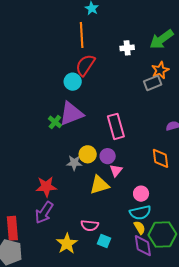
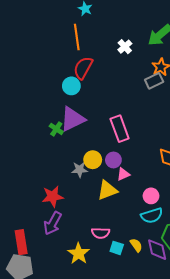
white cross: (127, 48) -> (125, 47), turned -32
pink triangle: (116, 171) -> (123, 174), turned 32
yellow semicircle: (140, 228) -> (136, 245), moved

